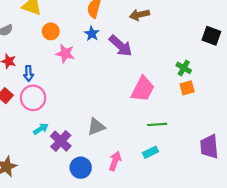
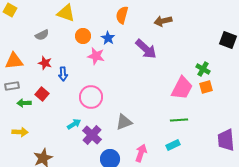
blue star: (92, 34) -> (108, 38), moved
pink trapezoid: (143, 89) -> (182, 88), moved
pink circle: (33, 98) -> (91, 97), moved

